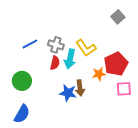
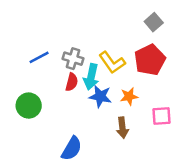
red pentagon: (116, 64) -> (150, 60), moved
brown arrow: (80, 88) -> (122, 128), moved
blue star: (68, 93) -> (100, 96), moved
blue semicircle: (22, 114) -> (72, 149), moved

